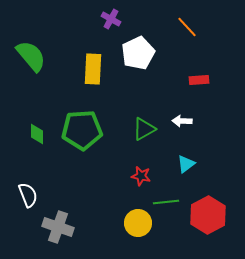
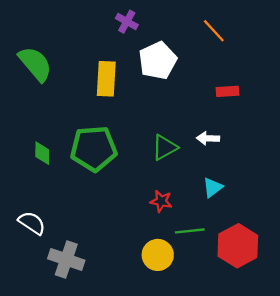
white semicircle: (28, 195) -> (32, 223), turned -35

